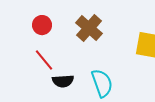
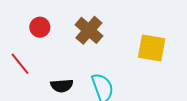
red line: (44, 60) -> (20, 64), moved

